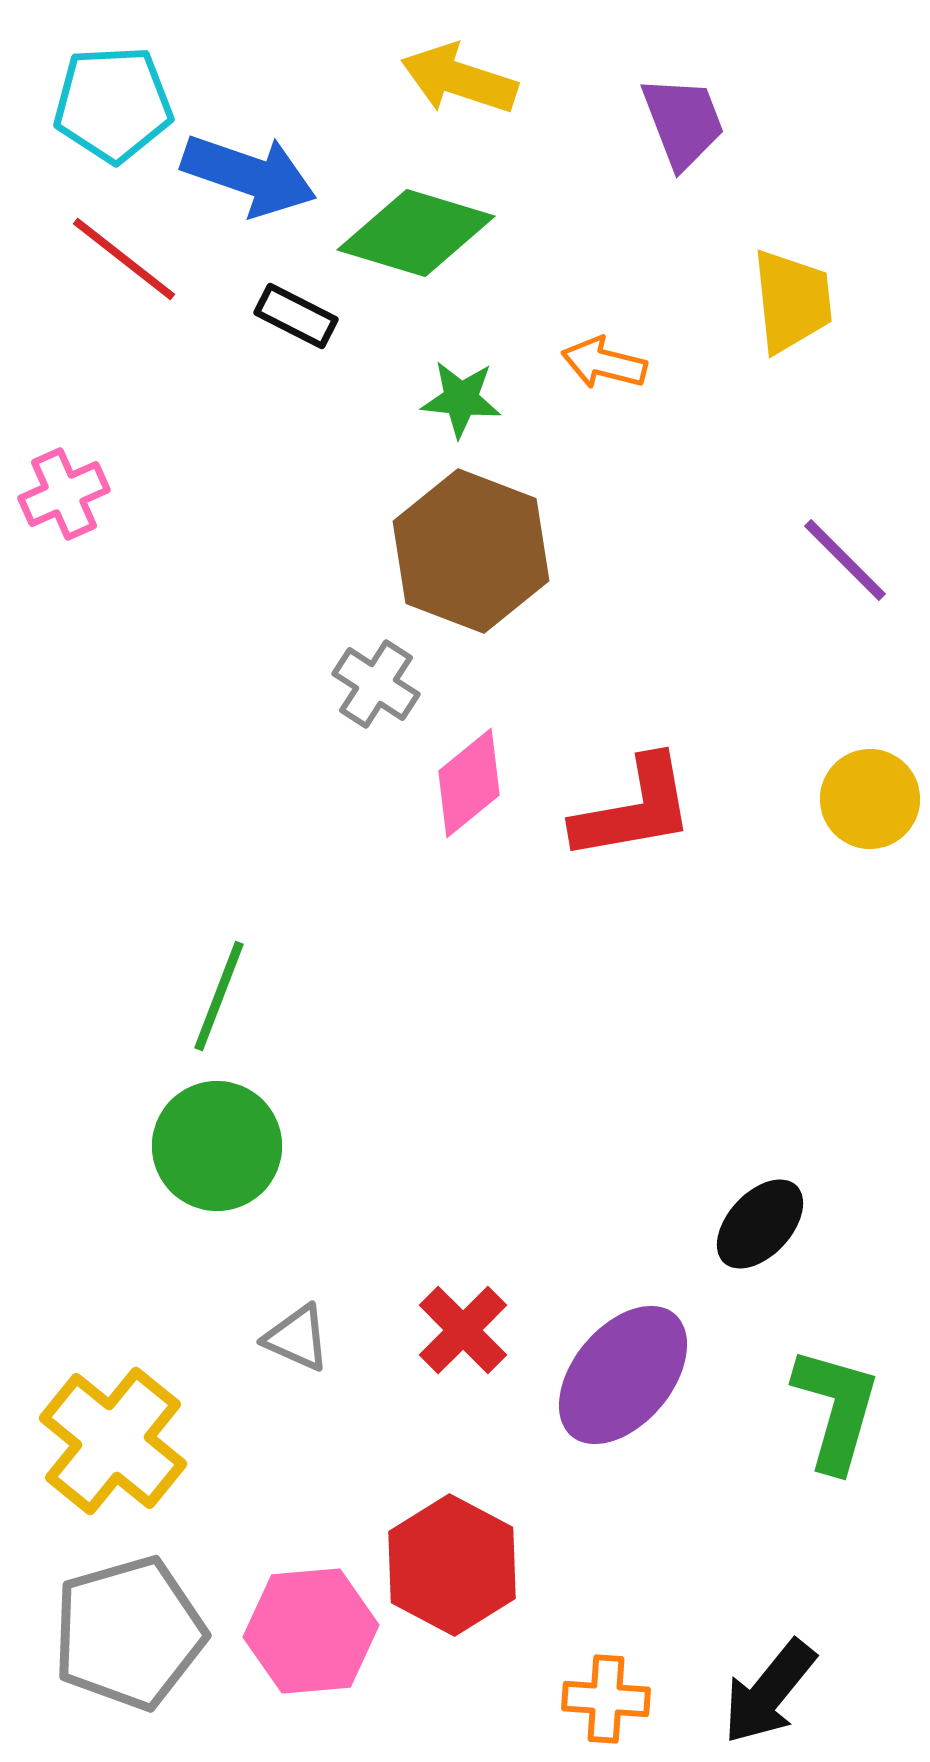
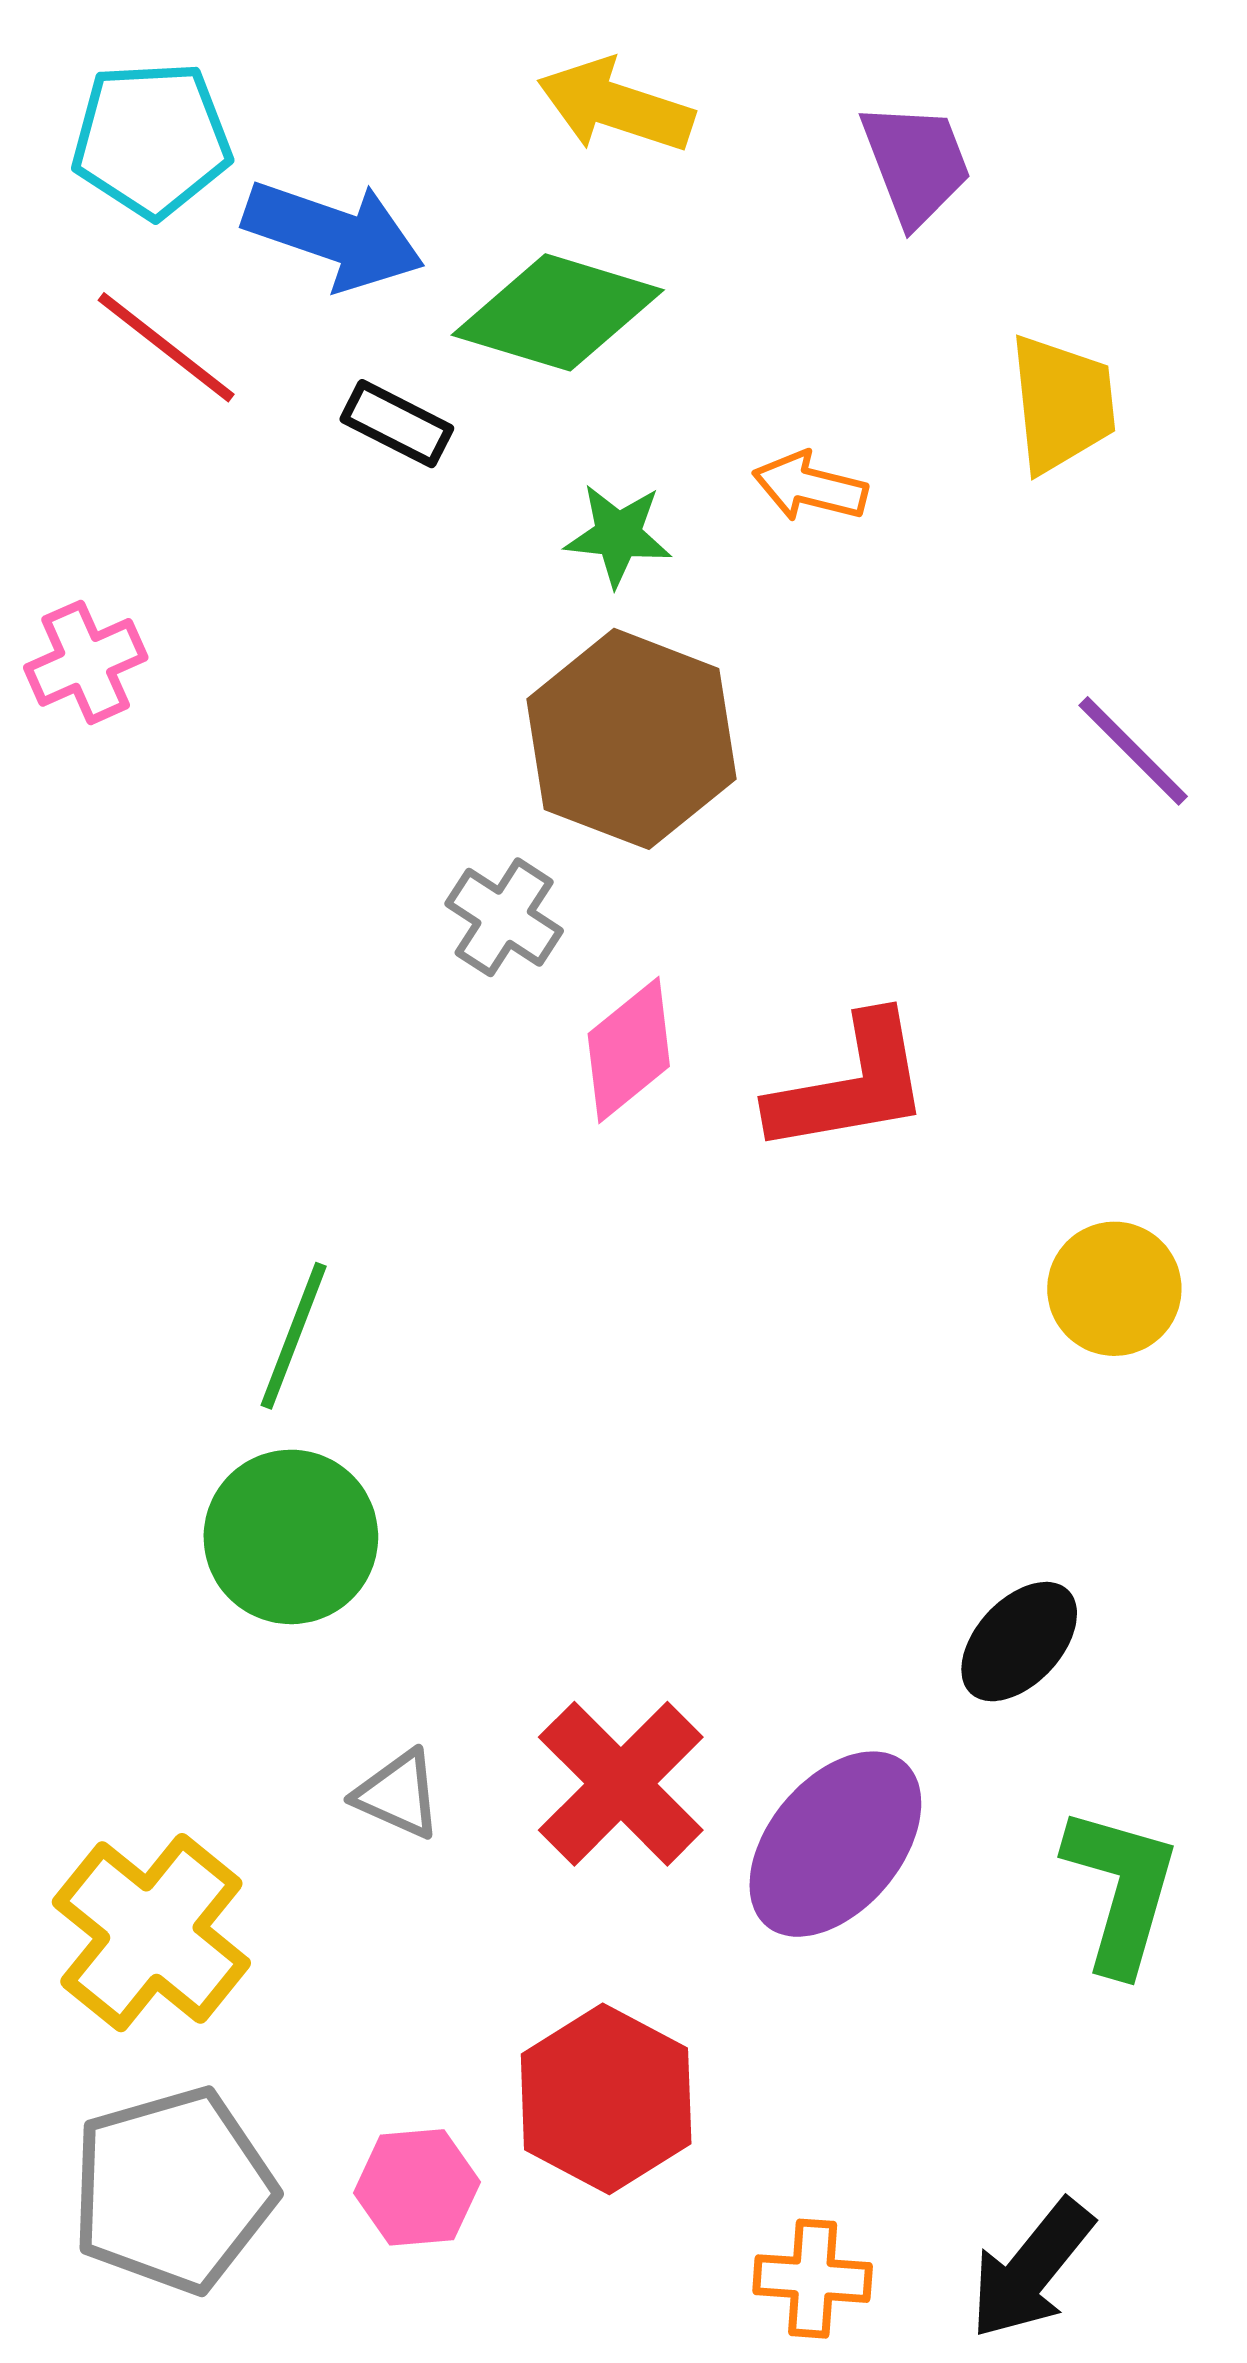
yellow circle: (870, 799) -> (1114, 1289), moved
red cross: (463, 1330) -> (621, 1784), size x1.4
pink hexagon: (311, 1631) -> (417, 2187), size x0.7

